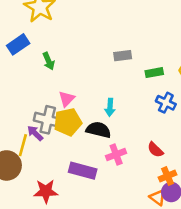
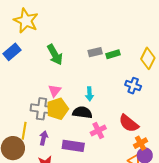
green arrow: (49, 61) -> (55, 55), moved, size x1.5
green rectangle: (154, 73) -> (113, 54), moved
purple arrow: (35, 133) -> (44, 138), moved, turned 64
red semicircle: (155, 150) -> (129, 123), size x1.5

